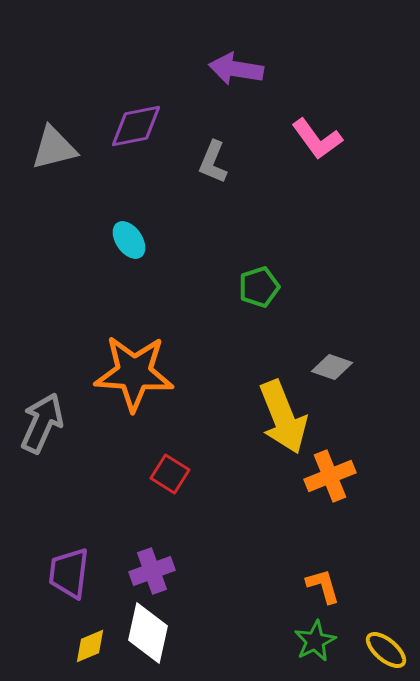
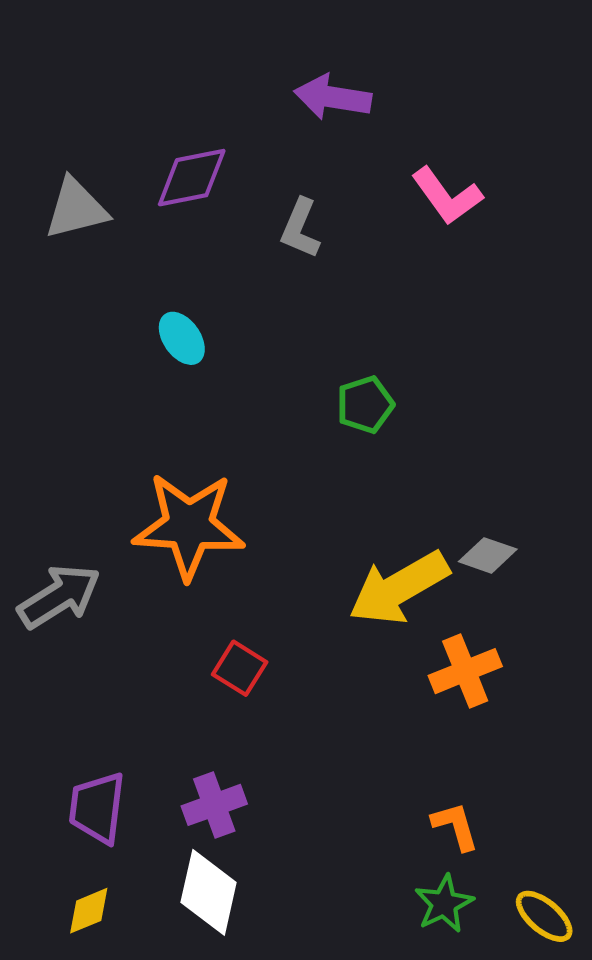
gray diamond: (332, 367) -> (488, 555), moved
yellow arrow: (283, 417) -> (399, 588), turned 82
gray arrow: (42, 423) -> (59, 596), turned 34
yellow diamond: (90, 646) -> (89, 911), moved

